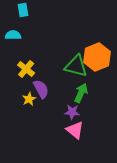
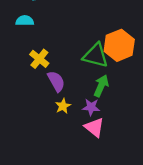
yellow star: (29, 99) -> (63, 106), moved

